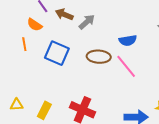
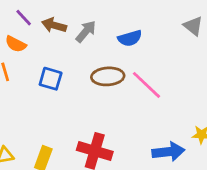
blue semicircle: (128, 40) -> (130, 38), moved
blue square: (57, 53) -> (51, 79), size x0.7

